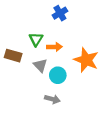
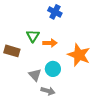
blue cross: (60, 13) -> (55, 12), turned -32
gray triangle: (40, 65) -> (35, 75), moved

